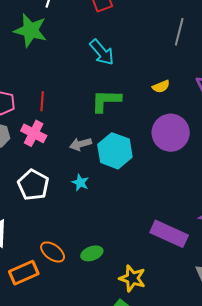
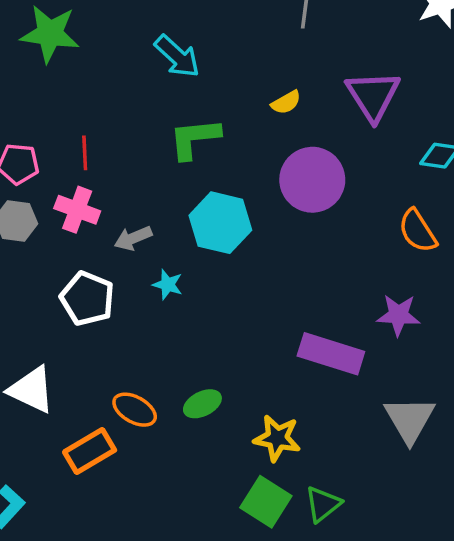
gray arrow: (81, 144) -> (133, 238), moved

